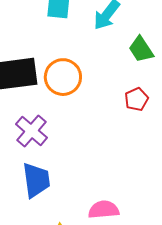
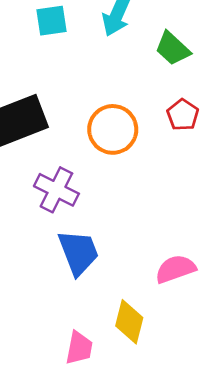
orange circle: (63, 77) -> (113, 129), moved

